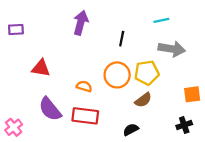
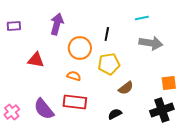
purple arrow: (81, 23) -> (57, 24), moved
yellow pentagon: (147, 73) -> (109, 64), moved
orange circle: (117, 75) -> (80, 48), moved
purple semicircle: (50, 109) -> (44, 109), moved
black cross: (184, 125) -> (162, 110), size x1.6

